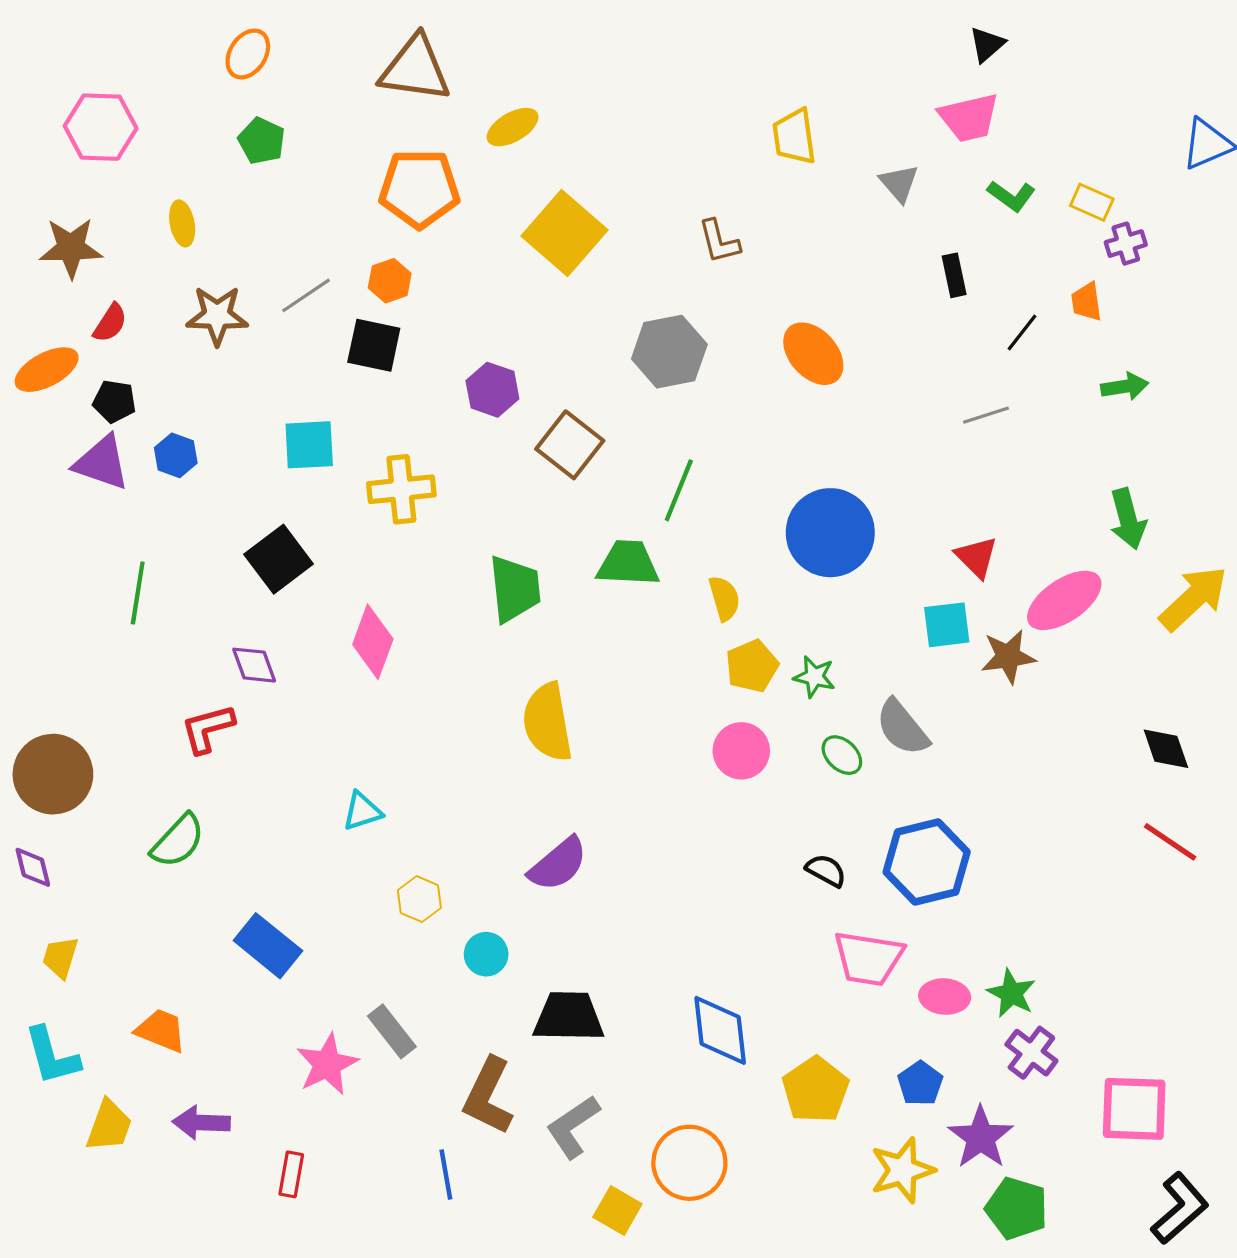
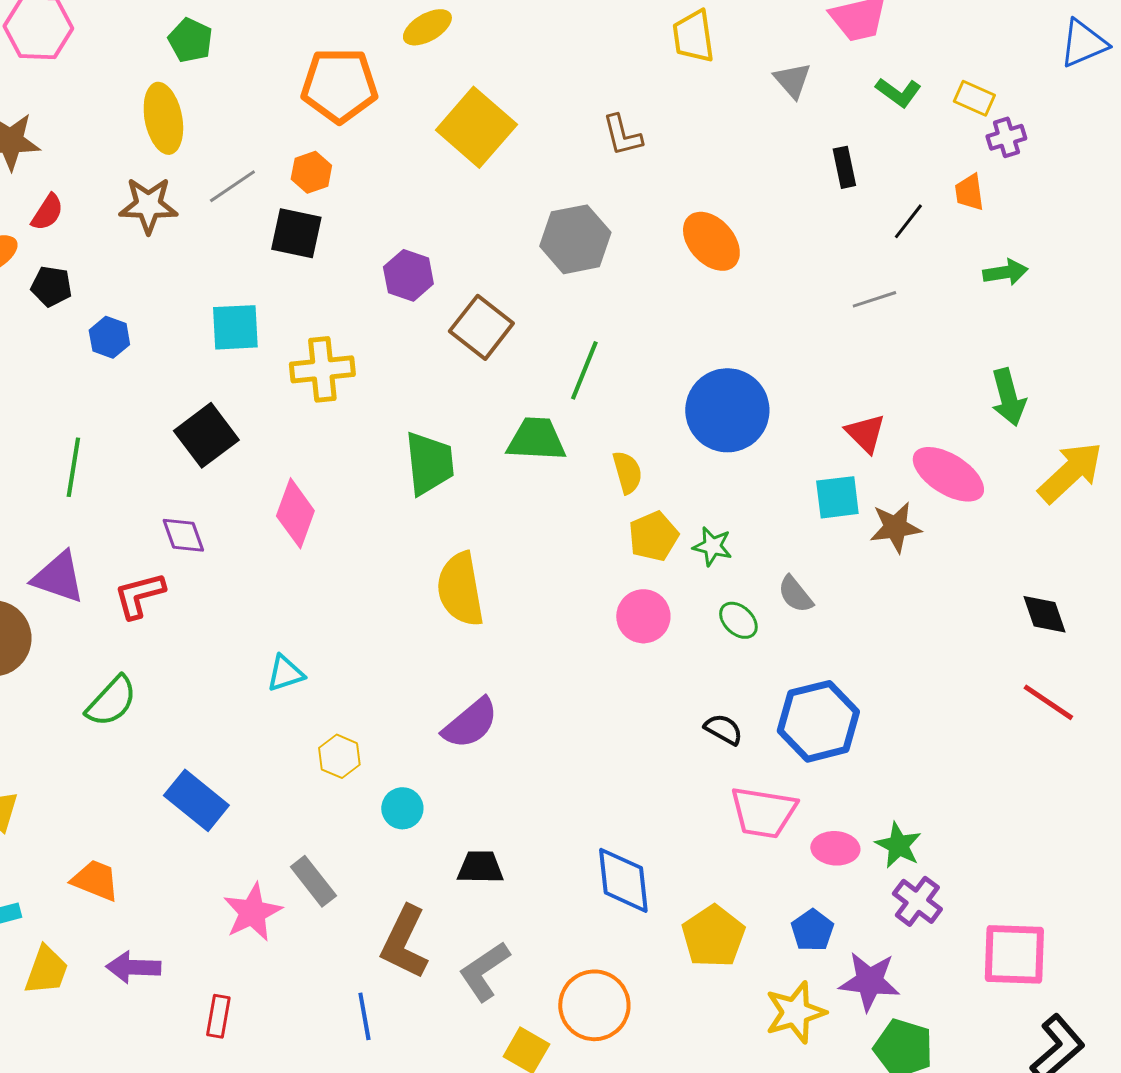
yellow ellipse: (182, 223) -> (163, 118), moved, size x1.6
purple triangle: (102, 463) -> (58, 577), moved
pink ellipse: (1064, 600) -> (948, 474), turned 66
gray semicircle: (902, 728) -> (795, 594), size x0.7
black trapezoid: (569, 1017) -> (480, 867), size x0.7
purple star: (981, 1137) -> (869, 981), turned -30

